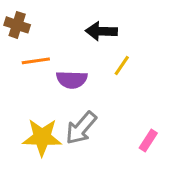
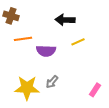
yellow line: (122, 66) -> (78, 42), turned 32
gray arrow: (81, 128) -> (52, 82), size x0.6

